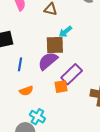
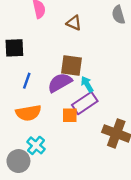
cyan arrow: (65, 32) -> (87, 84), moved, turned 88
orange semicircle: (26, 91) -> (28, 113), size x1.5

